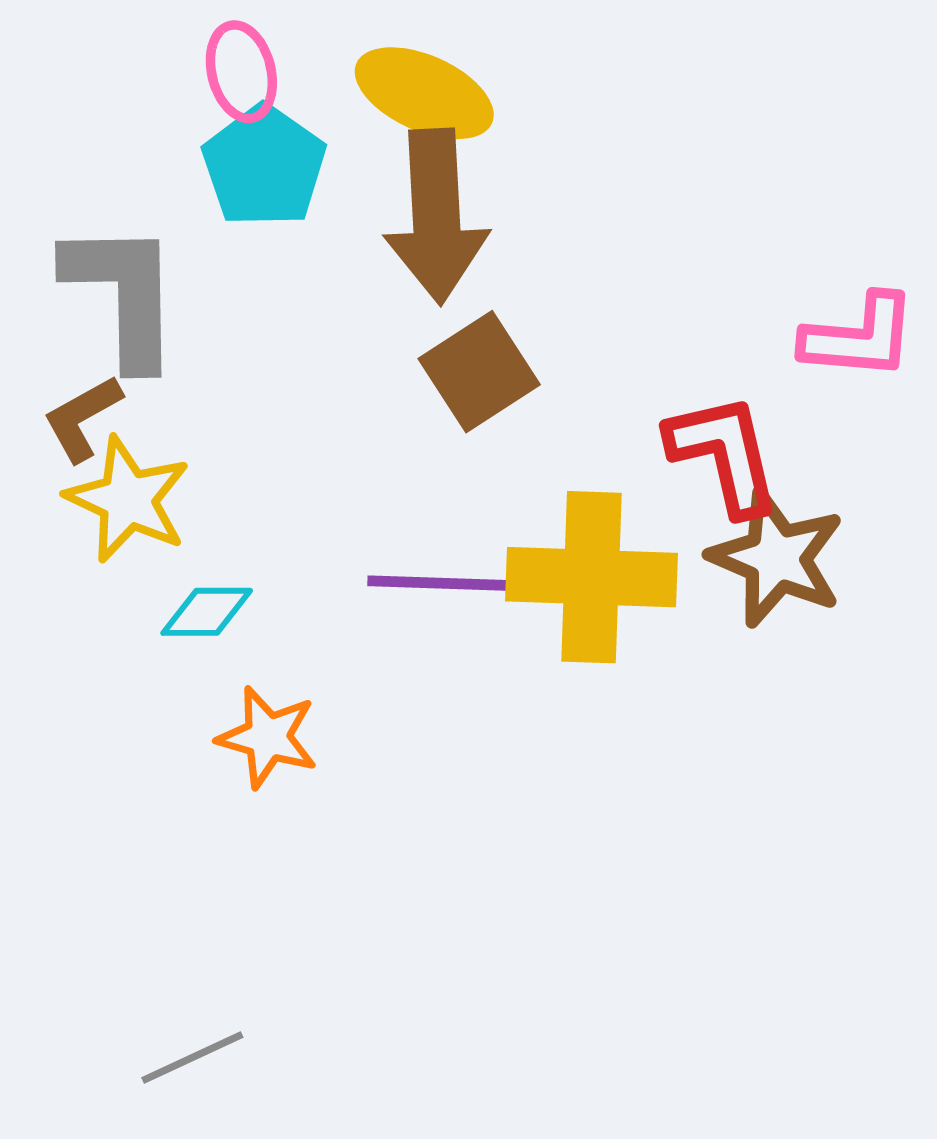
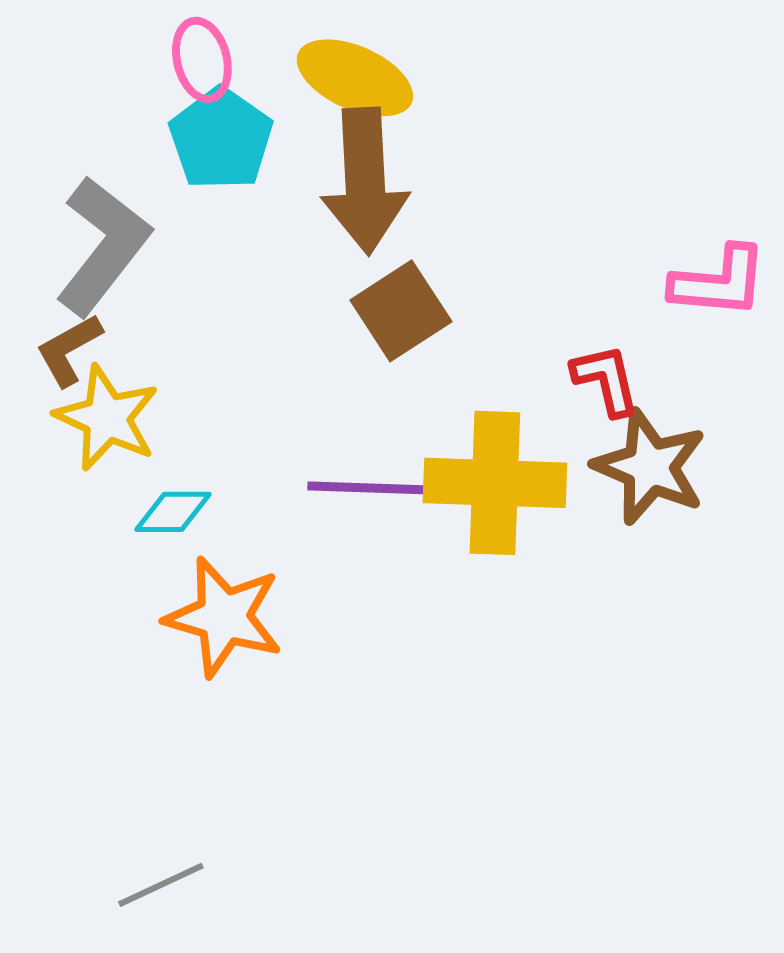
gray L-shape: (123, 294) -> (103, 246), turned 39
red L-shape: (724, 454) -> (606, 380), size x0.7
orange star: (268, 737) -> (224, 617), size x1.4

